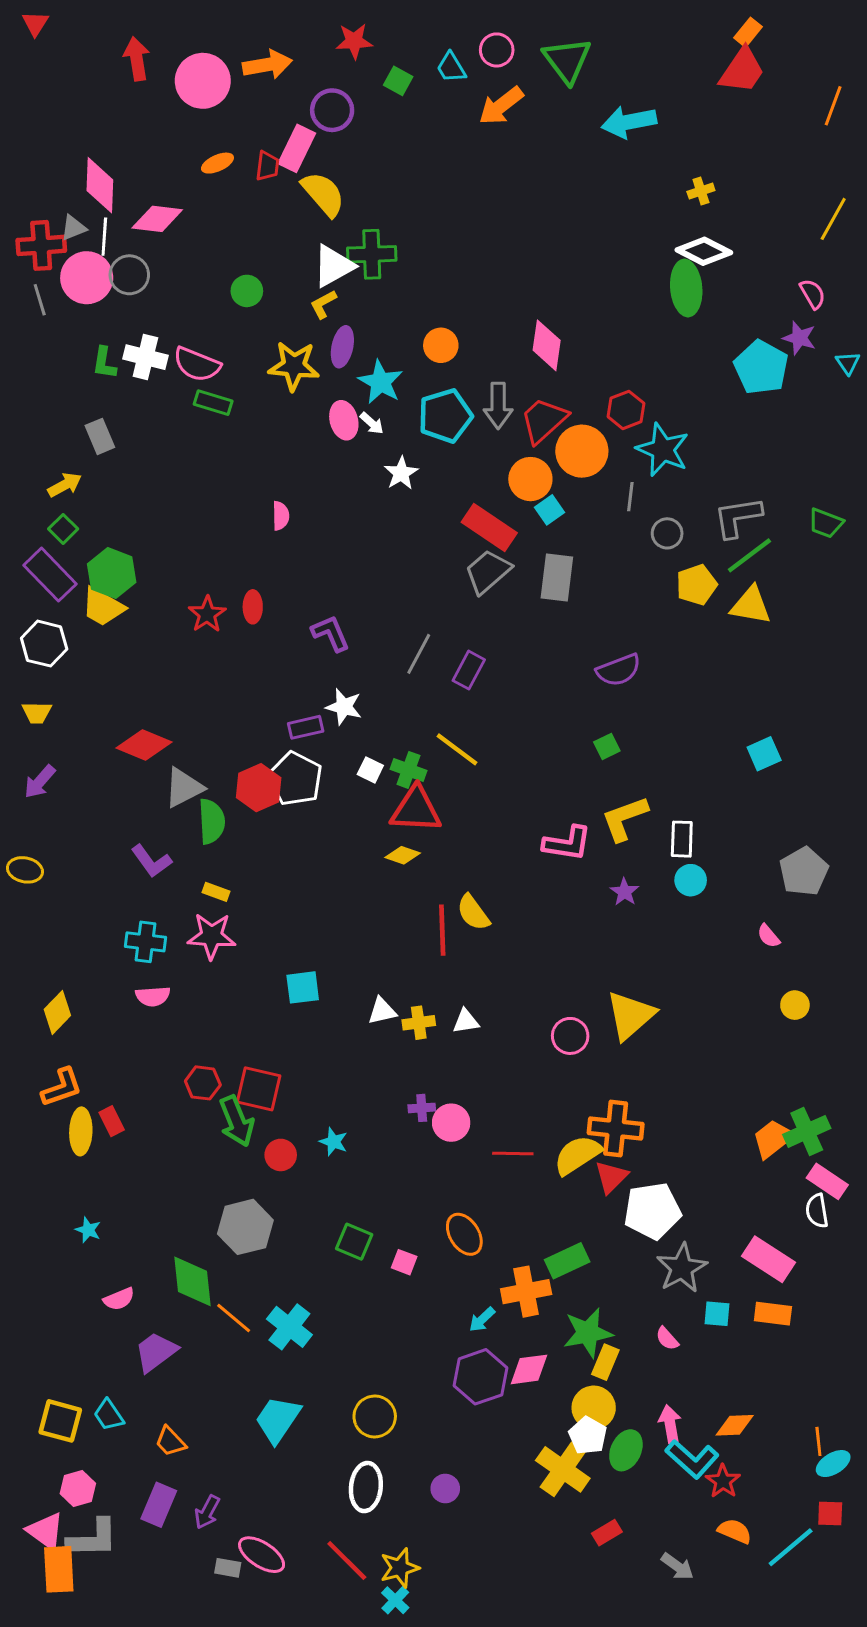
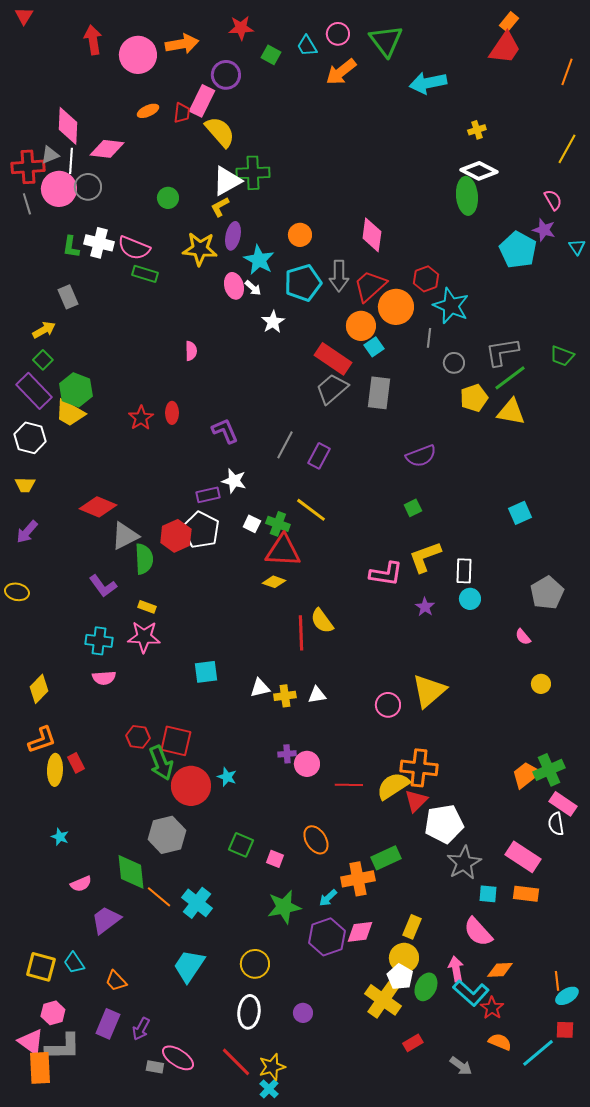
red circle: (281, 1155) -> (191, 786), size x1.8
green star: (588, 1333) -> (284, 907), moved
pink semicircle: (667, 1339) -> (478, 932), moved, size x1.8

